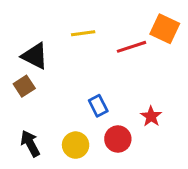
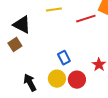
black arrow: (30, 144) -> (30, 83), moved
yellow circle: (76, 145) -> (57, 79), moved

